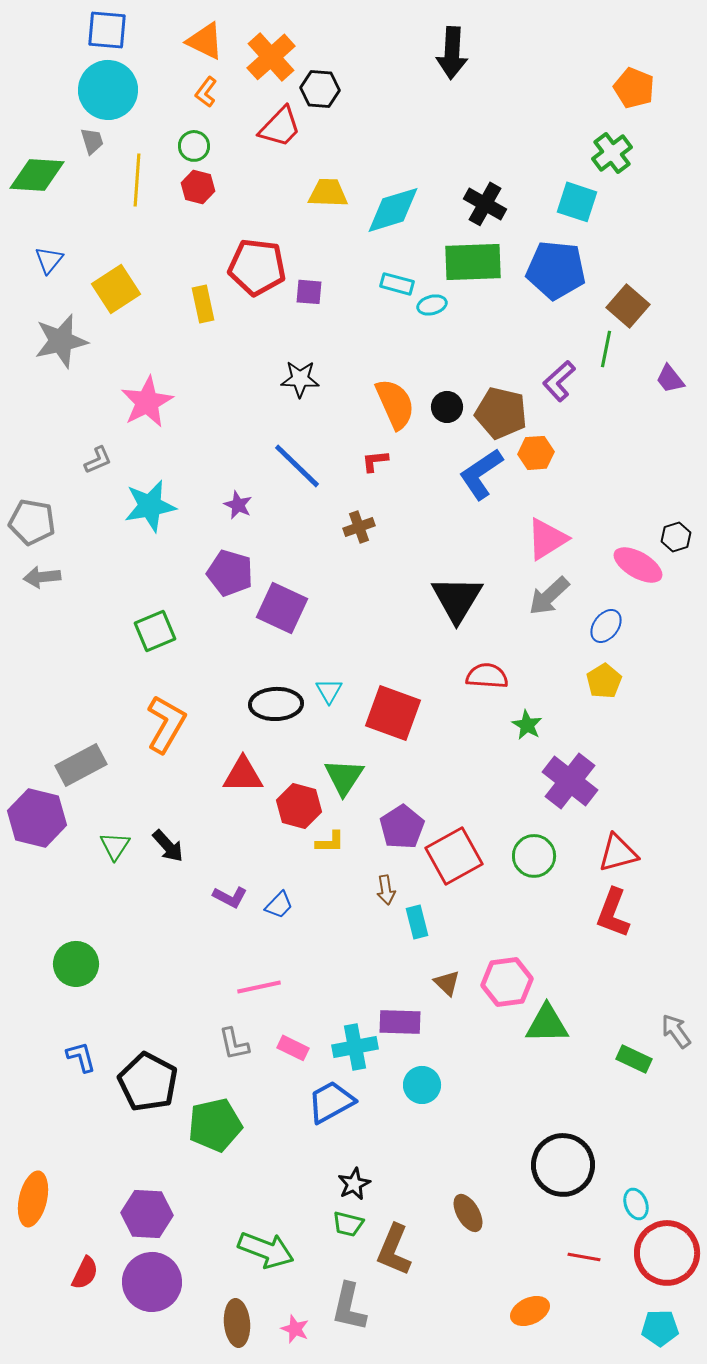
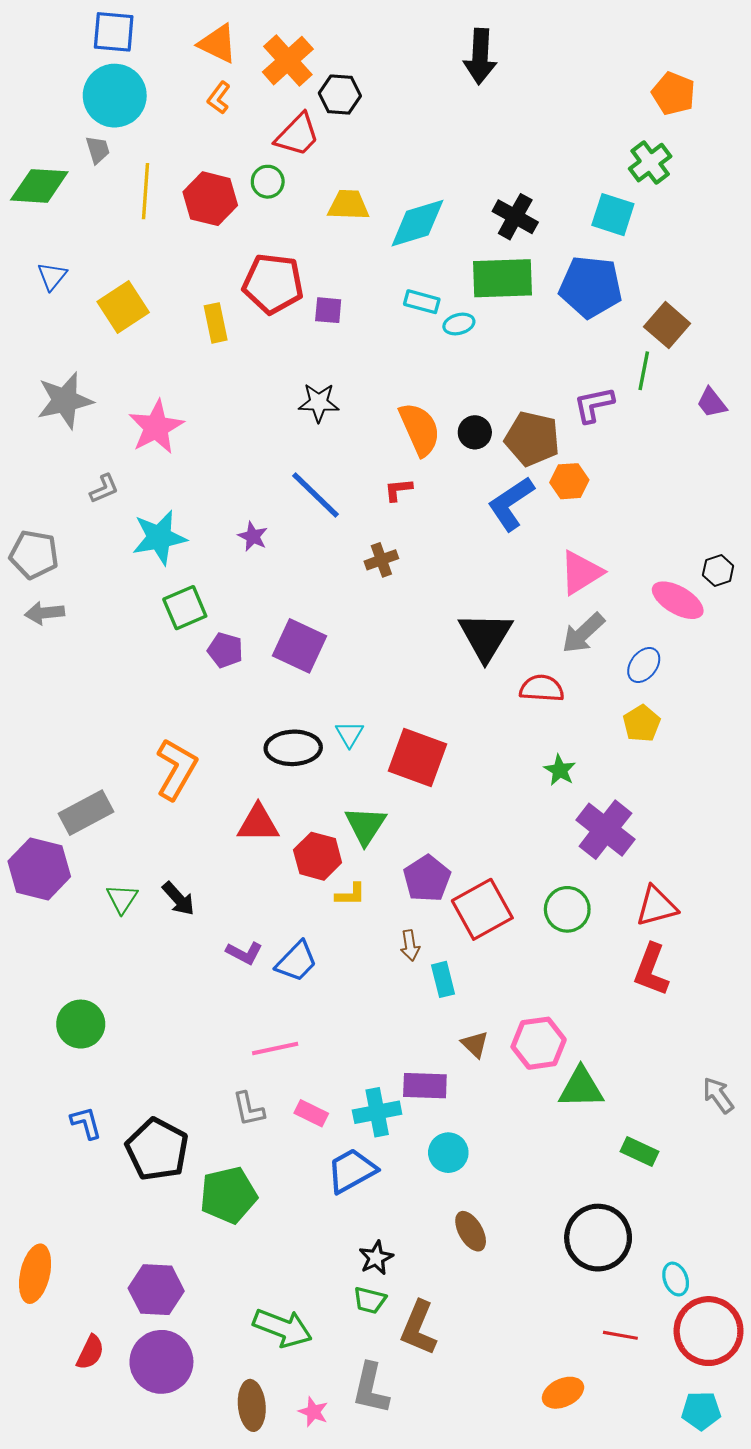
green circle: (194, 146) -> (268, 182), moved
red hexagon: (198, 187) -> (210, 199), size x1.5
gray star: (61, 341) -> (65, 400), moved
purple L-shape: (559, 381) -> (594, 405), turned 30
purple pentagon: (230, 573) -> (225, 650), moved, size x0.7
green square: (155, 631) -> (185, 608), moved
red semicircle: (487, 676) -> (542, 688), moved
blue trapezoid: (279, 905) -> (296, 961), size x1.4
green rectangle: (634, 1059) -> (639, 1152), moved
brown ellipse: (468, 1213) -> (471, 1231), moved

